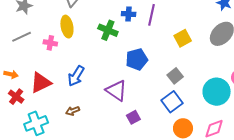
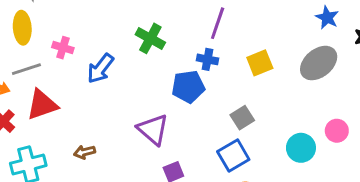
blue cross: (129, 14) -> (207, 59), moved
yellow ellipse: (67, 27) -> (22, 28), moved
gray line: (22, 37) -> (26, 69), moved
blue arrow: (76, 76) -> (100, 68), moved
cyan circle: (217, 92) -> (301, 148), size x0.7

